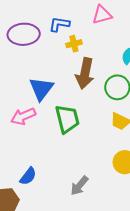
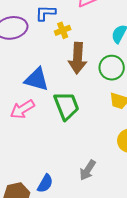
blue triangle: (41, 89) -> (37, 79), turned -44
blue semicircle: (28, 176) -> (45, 183), moved

